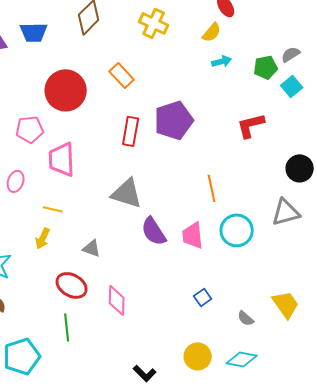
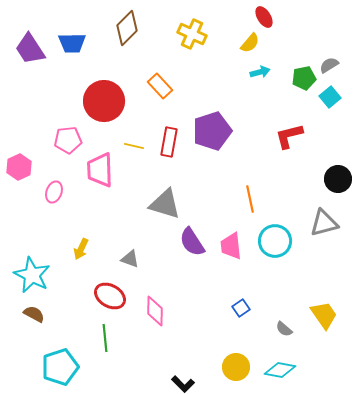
yellow line: (53, 209) -> (134, 146), moved

